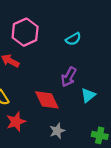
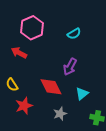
cyan triangle: (88, 95) -> (82, 94), moved

